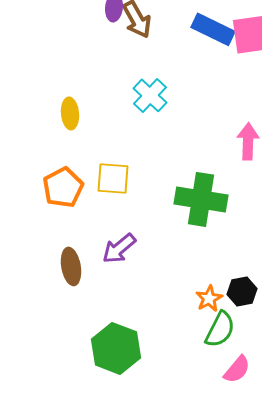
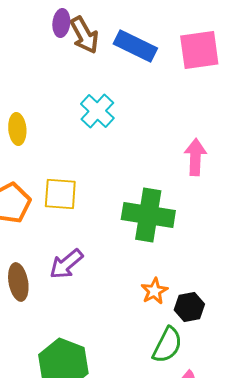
blue rectangle: (213, 29) -> (135, 46), moved
orange star: (209, 298) -> (154, 291), moved

